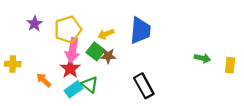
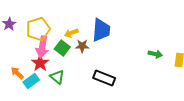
brown star: (108, 56) -> (82, 46), moved
black rectangle: (144, 86) -> (104, 78), turned -40
cyan rectangle: (74, 89) -> (31, 81), moved

